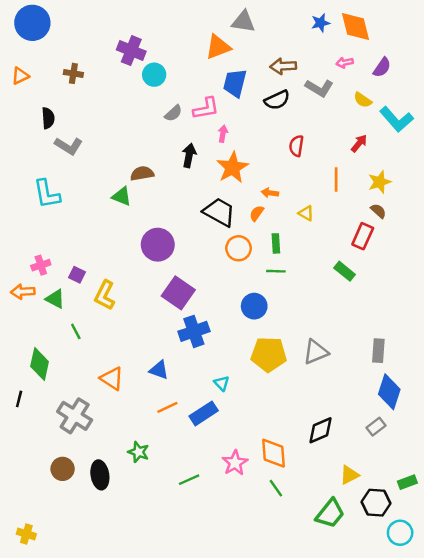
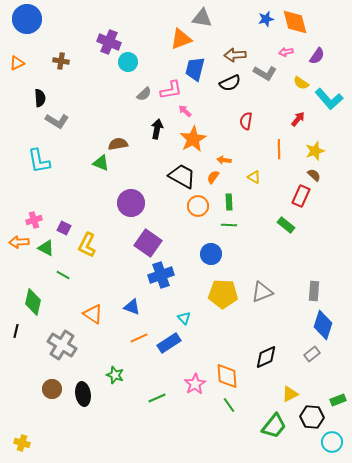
pink arrow: (223, 134) -> (185, 111), turned -56
green line: (76, 331) -> (63, 275), turned -32

